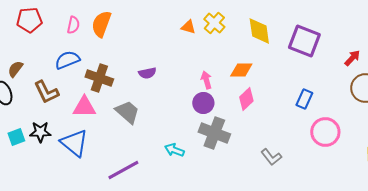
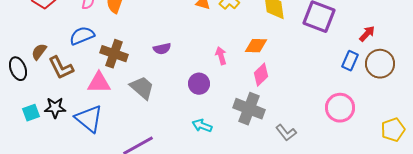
brown semicircle: (15, 69) -> (39, 52), moved
blue rectangle: (304, 99) -> (350, 61), moved
purple circle: (203, 103) -> (199, 84), moved
gray cross: (214, 133) -> (249, 109), moved
cyan arrow: (174, 150) -> (202, 126), moved

